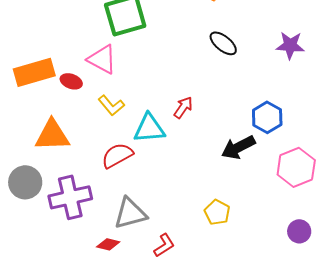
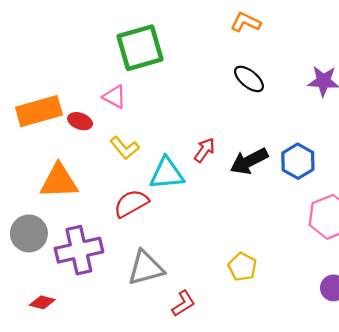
pink triangle: (102, 59) -> (114, 97), size x0.7
black arrow: (238, 147) -> (249, 161), moved
red diamond: (108, 244) -> (42, 302), moved

